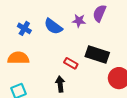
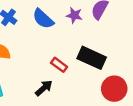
black arrow: (60, 84) -> (44, 88), turned 49

